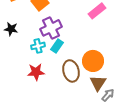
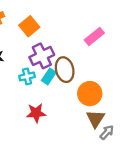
brown ellipse: (71, 71) -> (65, 70), moved
red star: (36, 72) -> (36, 113), moved

